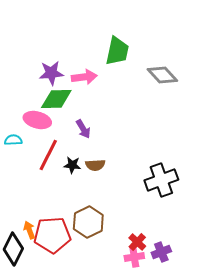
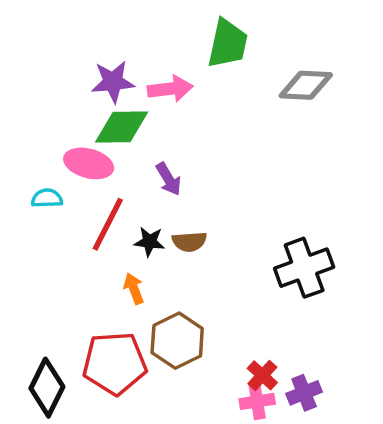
gray diamond: (162, 75) -> (306, 85), turned -44
orange arrow: (29, 230) -> (134, 289), moved

